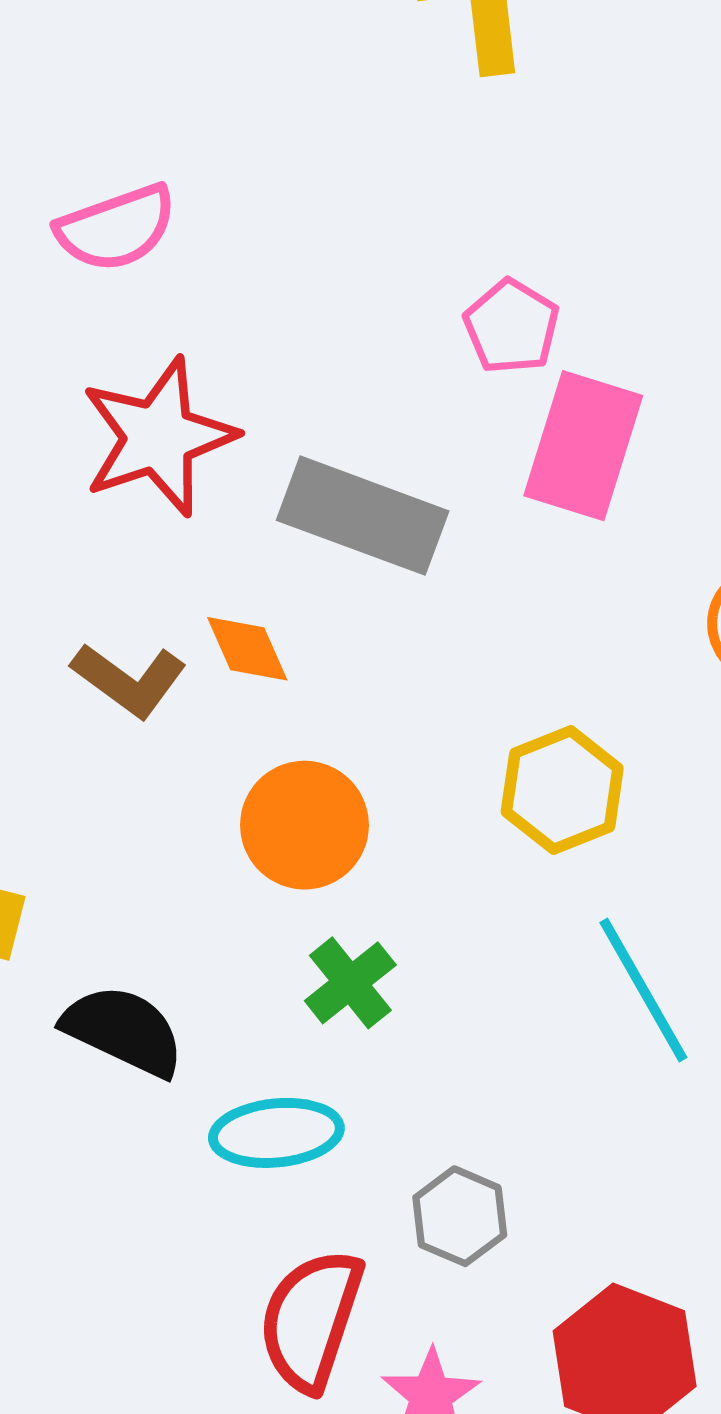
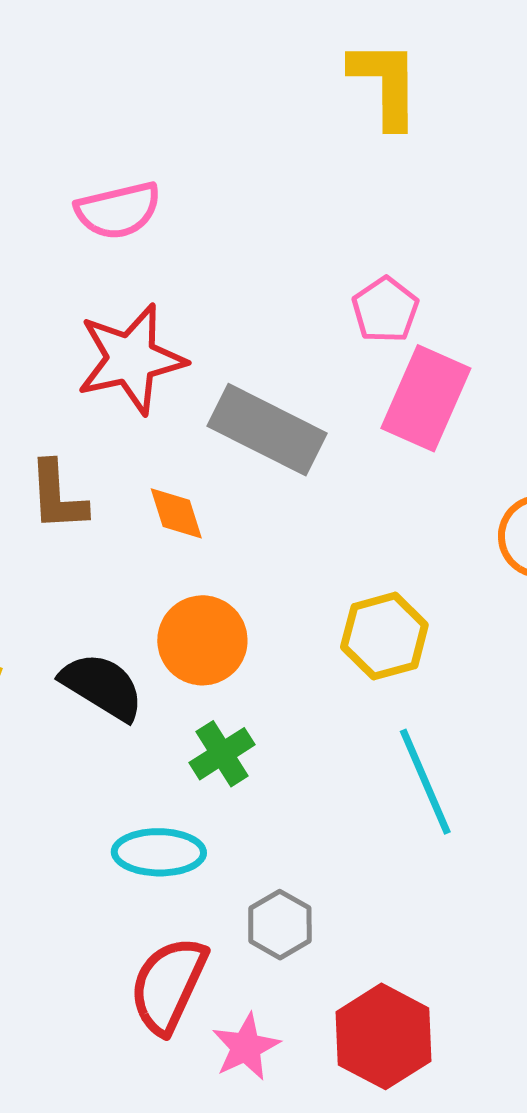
brown L-shape: (129, 680) -> (58, 496), moved, turned 44
black semicircle: (123, 1031) -> (102, 686), moved

